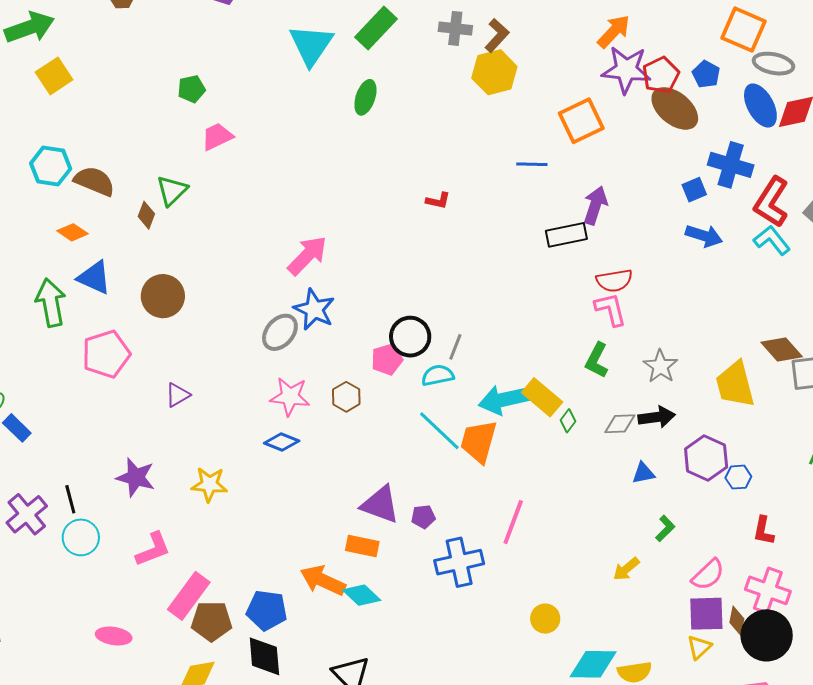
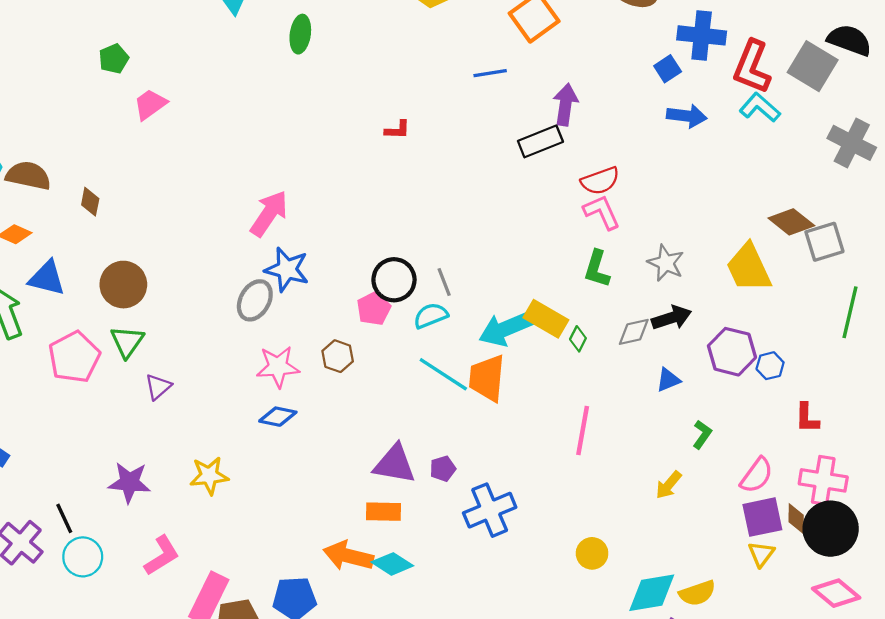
green triangle: (172, 191) -> (127, 342), moved
gray line: (455, 347) -> (444, 282), turned -32
pink line: (513, 522) -> (583, 431), moved

